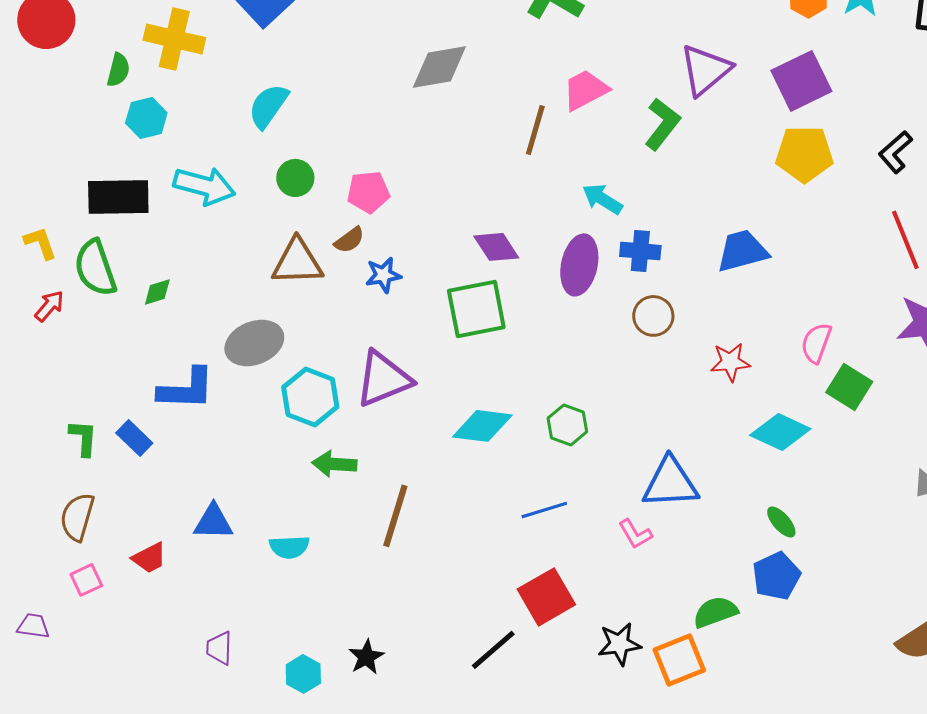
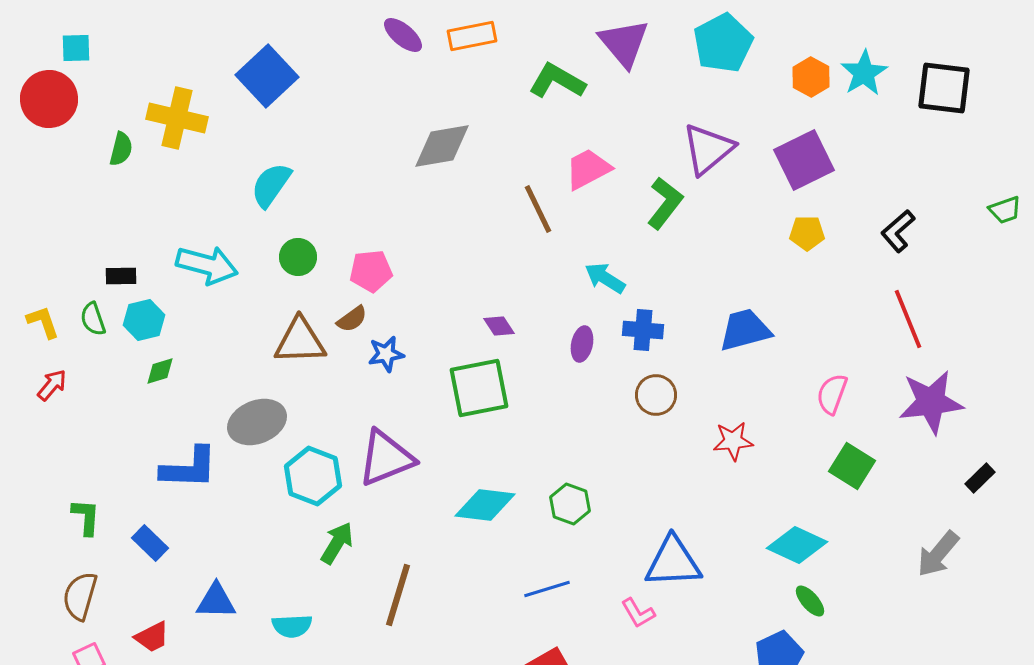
cyan hexagon: (146, 118) -> (144, 320), moved
brown line: (535, 130) -> (538, 209), turned -42
yellow pentagon: (804, 154) -> (807, 233), size x0.6
black rectangle: (118, 197) -> (121, 276), size x0.5
purple diamond: (496, 247) -> (499, 326), size x0.7
purple ellipse: (579, 265) -> (582, 344), size x0.6
green semicircle: (95, 268) -> (93, 319), moved, size x0.6
pink semicircle: (816, 343) -> (832, 394), moved
cyan diamond: (780, 432) -> (797, 545), moved
blue rectangle: (134, 438) -> (150, 543), moved
green arrow: (334, 464) -> (337, 543), turned 117
green ellipse: (781, 522) -> (810, 601), moved

